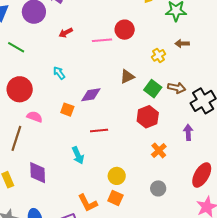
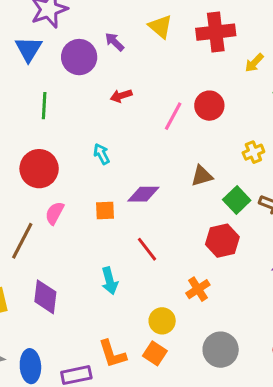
pink line: (102, 40) -> (173, 116), turned -66
green line: (16, 47) -> (44, 106), turned 54
orange square: (67, 110) -> (105, 210), turned -32
pink semicircle: (35, 117) -> (55, 213), turned -91
red line: (99, 131) -> (147, 249), turned 48
orange cross: (159, 150) -> (198, 289), moved
gray circle: (158, 188) -> (221, 350), size x1.5

